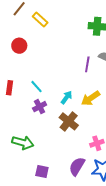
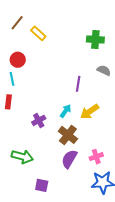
purple line: (87, 64) -> (78, 84), moved
cyan line: (36, 87) -> (12, 79), moved, turned 32
purple semicircle: (77, 166) -> (69, 159), moved

